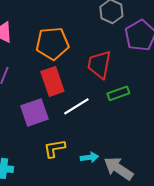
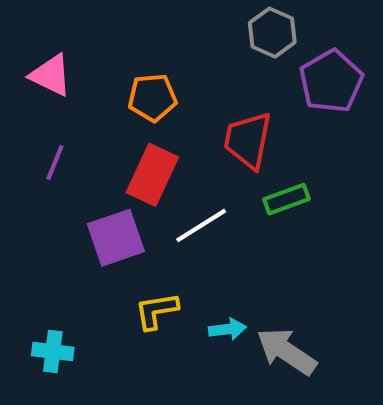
orange pentagon: (52, 43) -> (152, 98), size x0.7
red rectangle: (52, 81) -> (152, 175), turned 44

